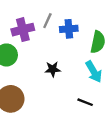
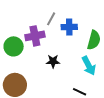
purple cross: (23, 30) -> (35, 36), moved

